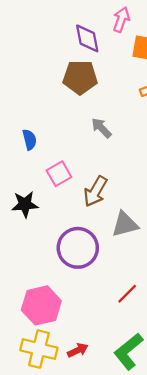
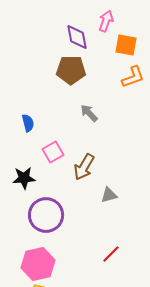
gray triangle: (125, 224) -> (109, 195), size x0.7
purple circle: (78, 248) -> (46, 215), moved

